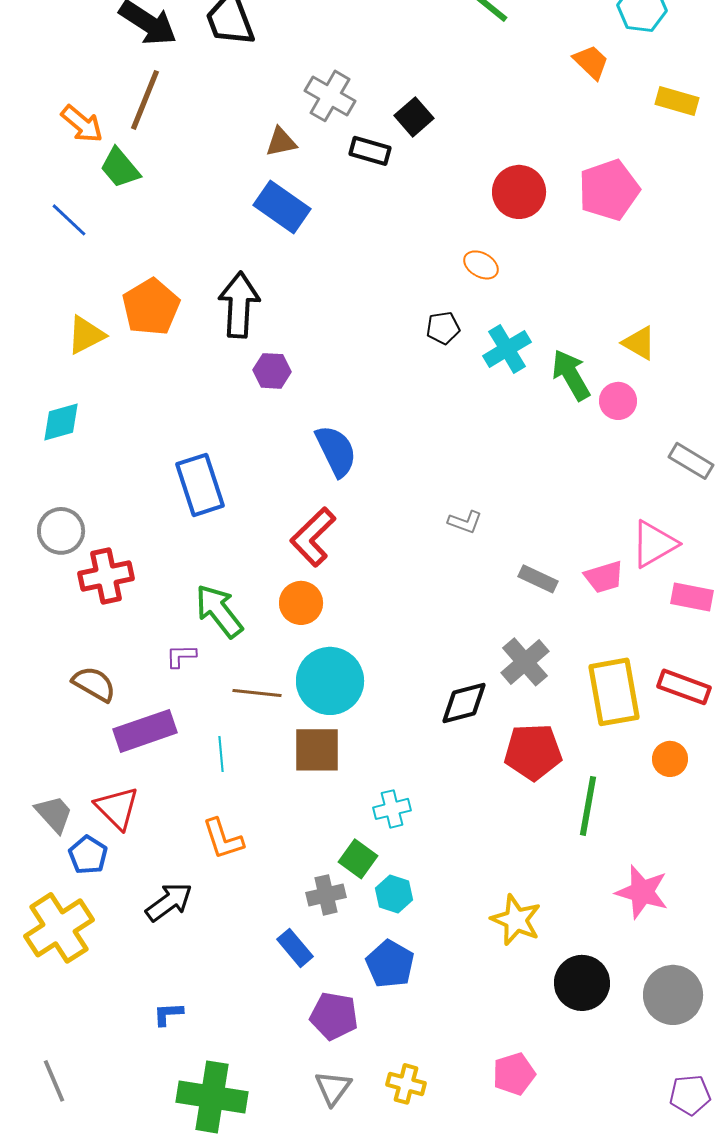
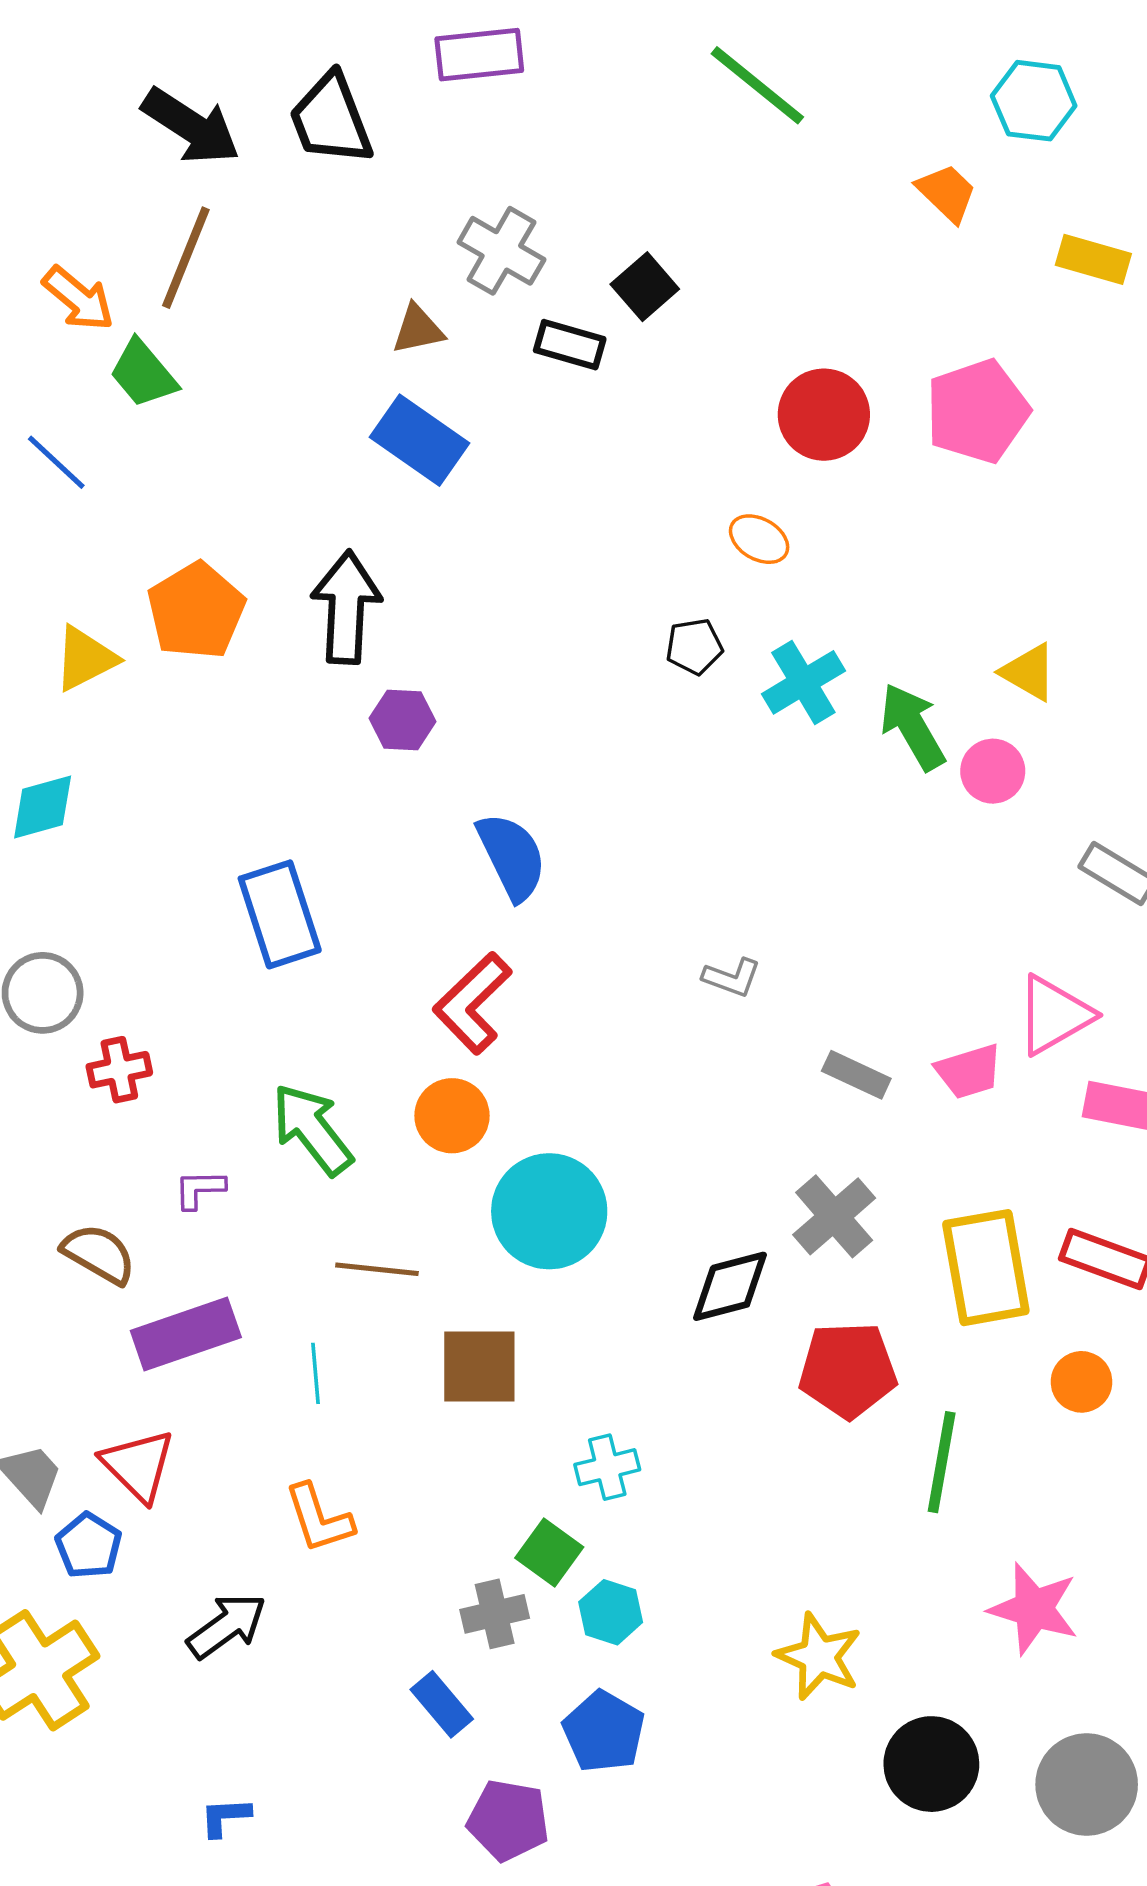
red cross: (106, 576) -> (119, 1070), size x0.7
purple L-shape: (181, 656) -> (199, 1189), moved
cyan circle: (330, 681) -> (549, 1211), moved

